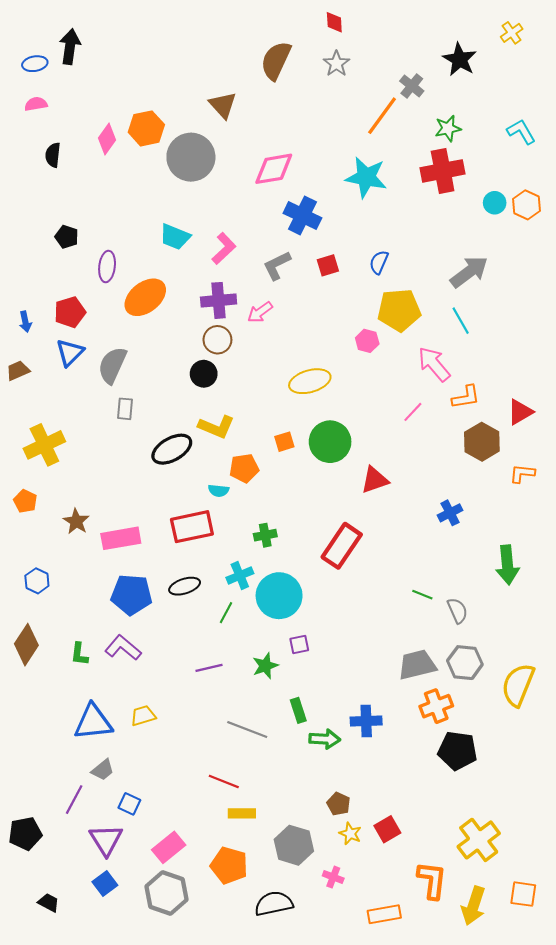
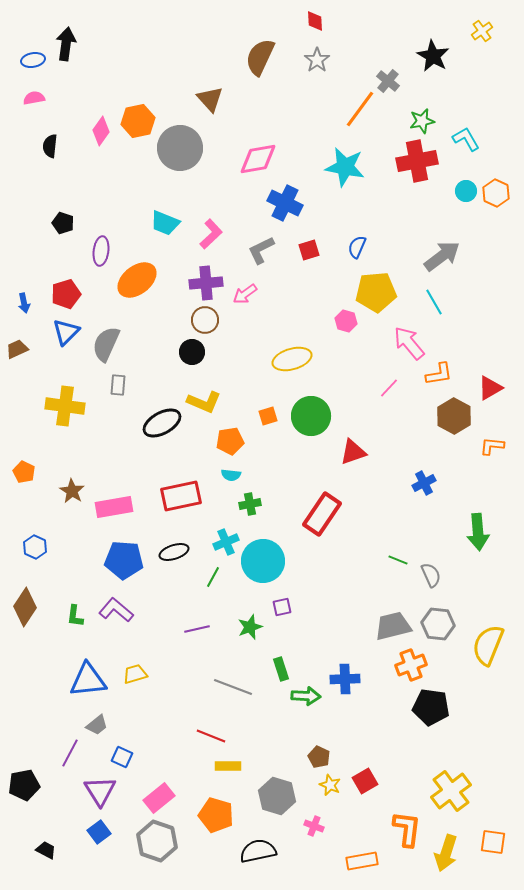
cyan L-shape: (521, 132) -> (466, 139), moved
yellow cross: (44, 445) -> (65, 406), moved, turned 33
cyan semicircle: (219, 491) -> (231, 475), moved

